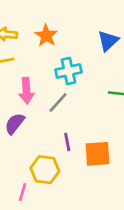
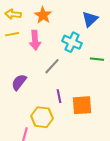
cyan cross: (69, 71) -> (72, 42), moved, turned 36
pink arrow: (26, 91) -> (35, 40), moved

